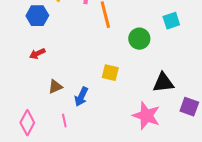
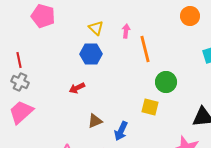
blue hexagon: (37, 16) -> (91, 54), moved
green circle: (139, 39) -> (166, 82), moved

